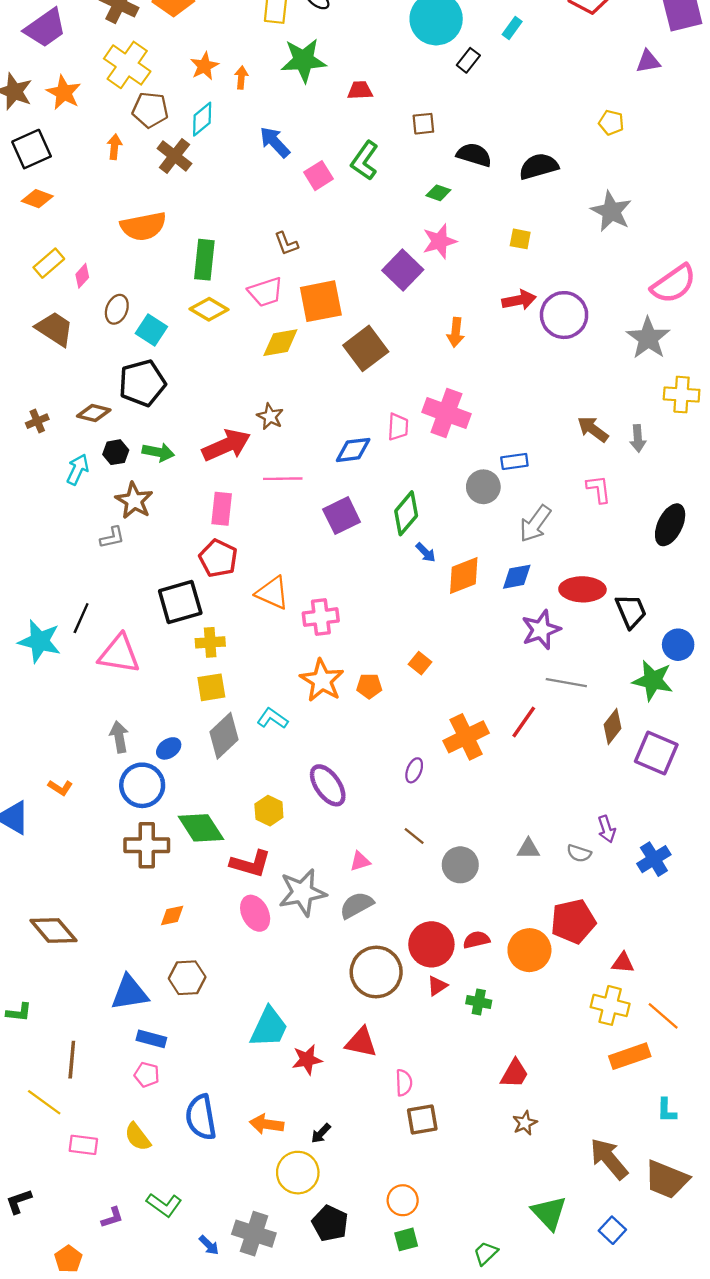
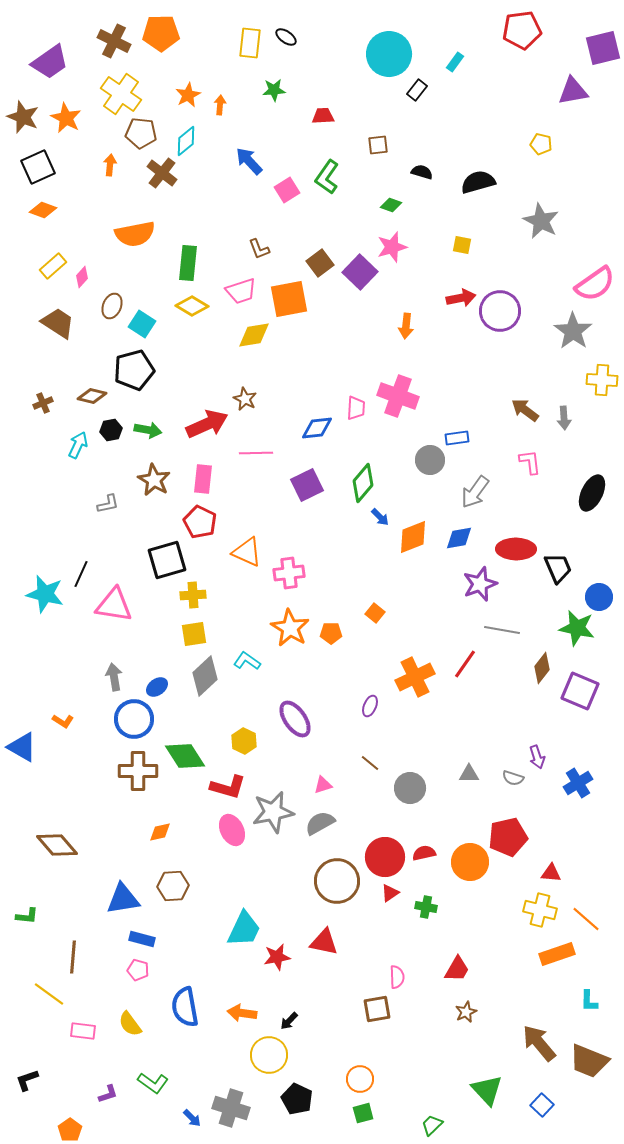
green star: (304, 60) -> (274, 90), size x0.6
purple triangle: (648, 61) -> (573, 91), size x1.4
black semicircle: (474, 155) -> (422, 172), size x0.7
brown square: (366, 348) -> (320, 263), moved, size x0.7
brown star: (134, 501) -> (154, 480), moved
pink semicircle: (404, 1083) -> (397, 977), moved

